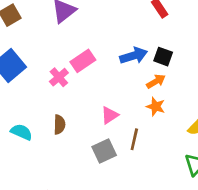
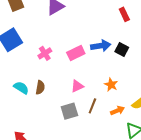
pink rectangle: (83, 61) -> (76, 53), moved
orange arrow: (156, 81) -> (117, 111), moved
cyan semicircle: (22, 132) -> (21, 88), moved

